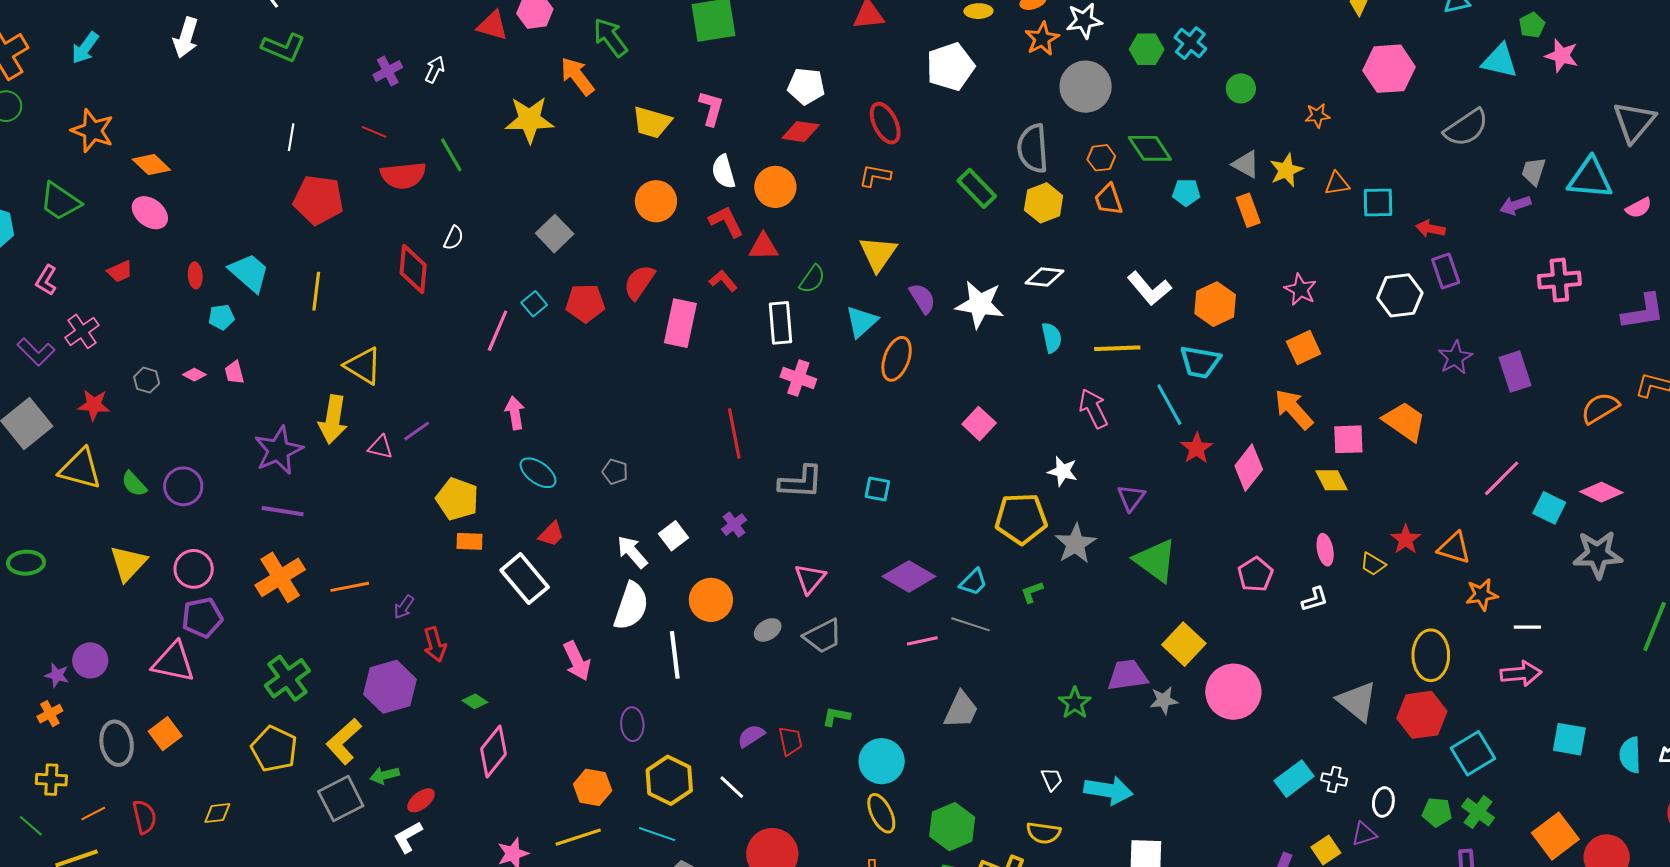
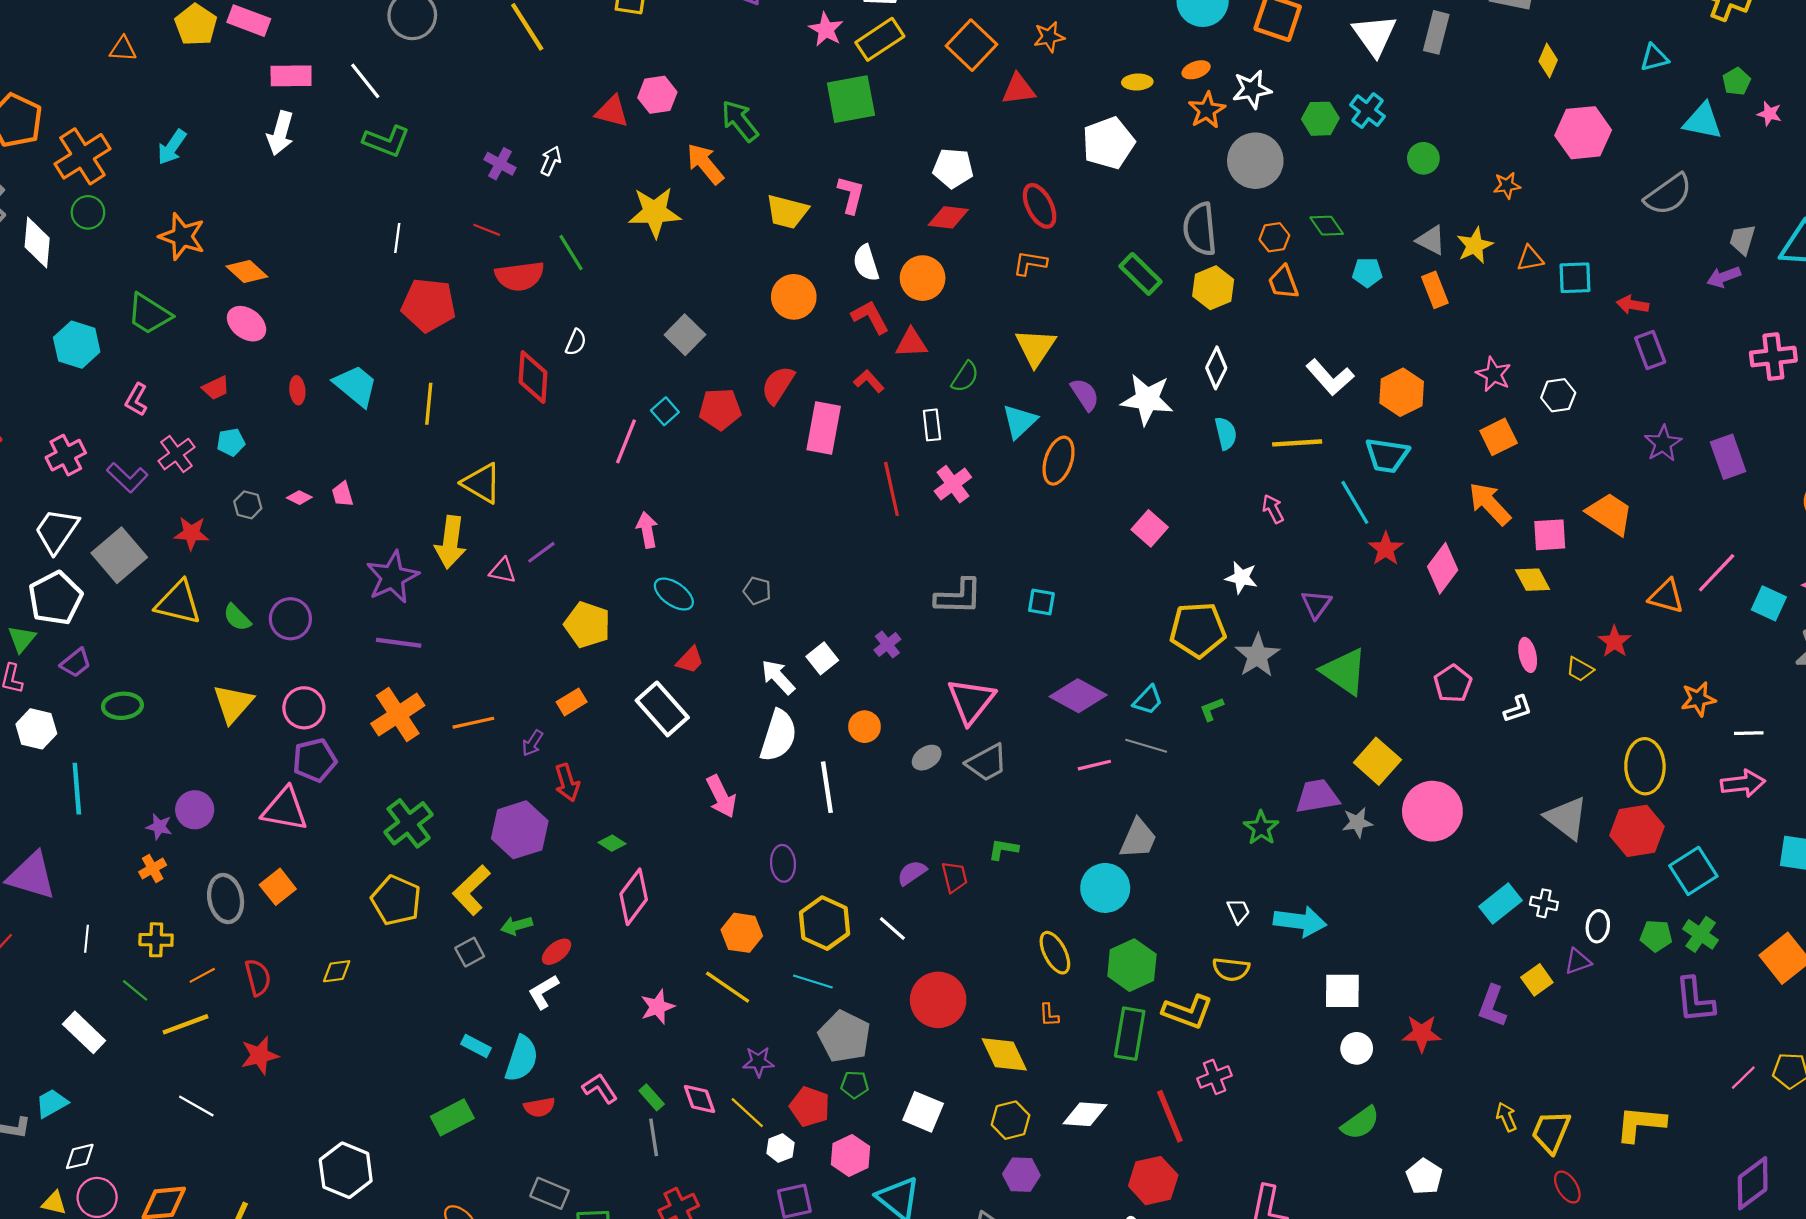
pink star: (1562, 56) -> (1769, 114), size x0.7
purple cross: (388, 71) -> (500, 164), turned -32
green diamond: (1150, 148) -> (1327, 226), size x0.7
white diamond: (1044, 277) -> (1216, 368), turned -69
white hexagon: (1400, 295) -> (1558, 395), moved, size x0.7
cyan pentagon: (221, 317) -> (231, 442), moved
white rectangle: (781, 323) -> (932, 425), size x0.7
pink cross: (798, 378) -> (953, 484), turned 36
pink arrow: (1093, 409) -> (1273, 509), size x0.7
red line: (734, 433) -> (891, 489), moved
orange rectangle: (470, 541) -> (572, 702), moved, turned -32
orange triangle: (1454, 548) -> (1666, 596), moved
pink triangle: (810, 579) -> (971, 701), size x1.4
orange circle: (711, 600) -> (865, 727), size x0.7
cyan circle: (882, 761) -> (1105, 888), moved
gray square: (341, 799) -> (470, 952), size x0.6
yellow line: (578, 837) -> (728, 987), turned 54

